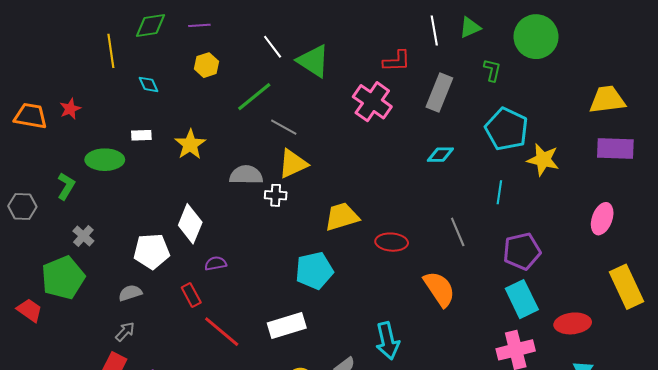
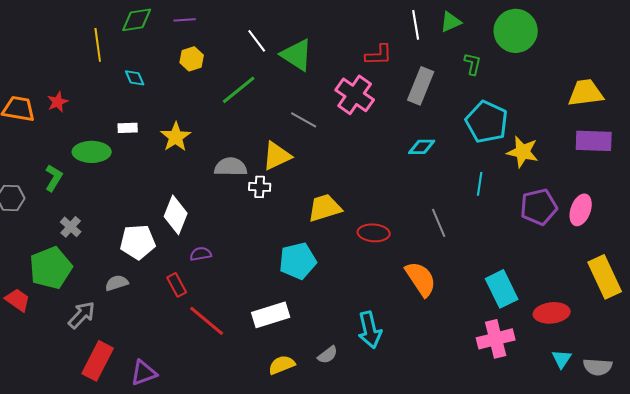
gray line: (284, 127) -> (304, 120), moved
purple pentagon: (522, 251) -> (539, 207), moved
gray arrow: (125, 332) -> (82, 315), moved, size x1.4

